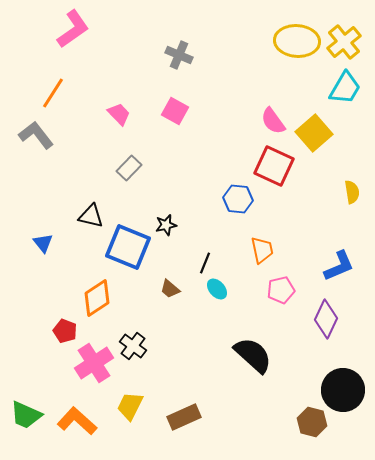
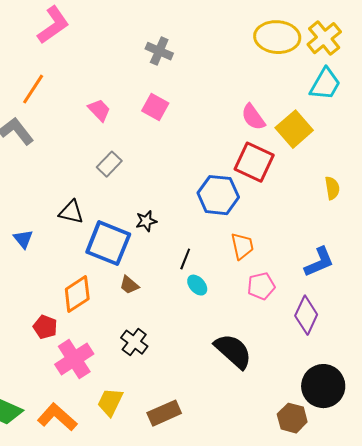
blue hexagon: (238, 199) -> (218, 195), size x1.4
brown trapezoid: (170, 289) -> (129, 285), moved
black cross: (133, 346) -> (134, 342), moved

